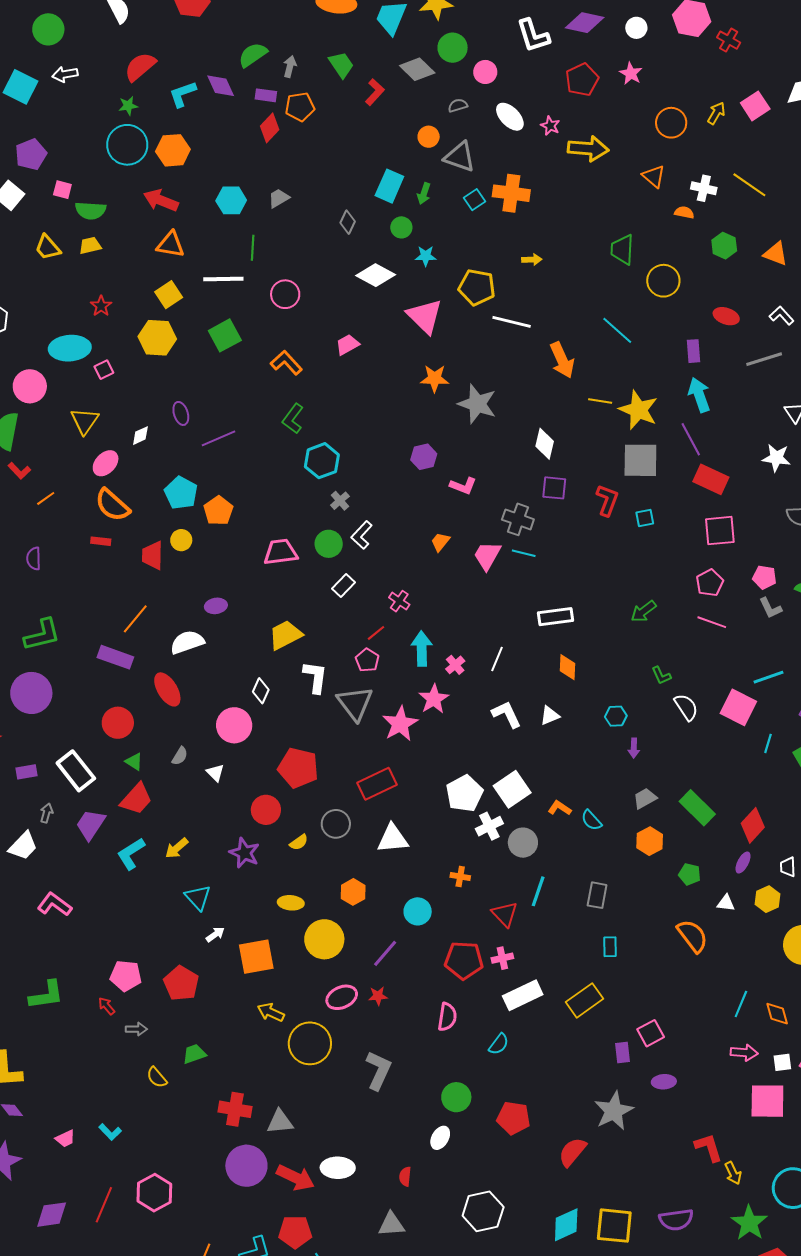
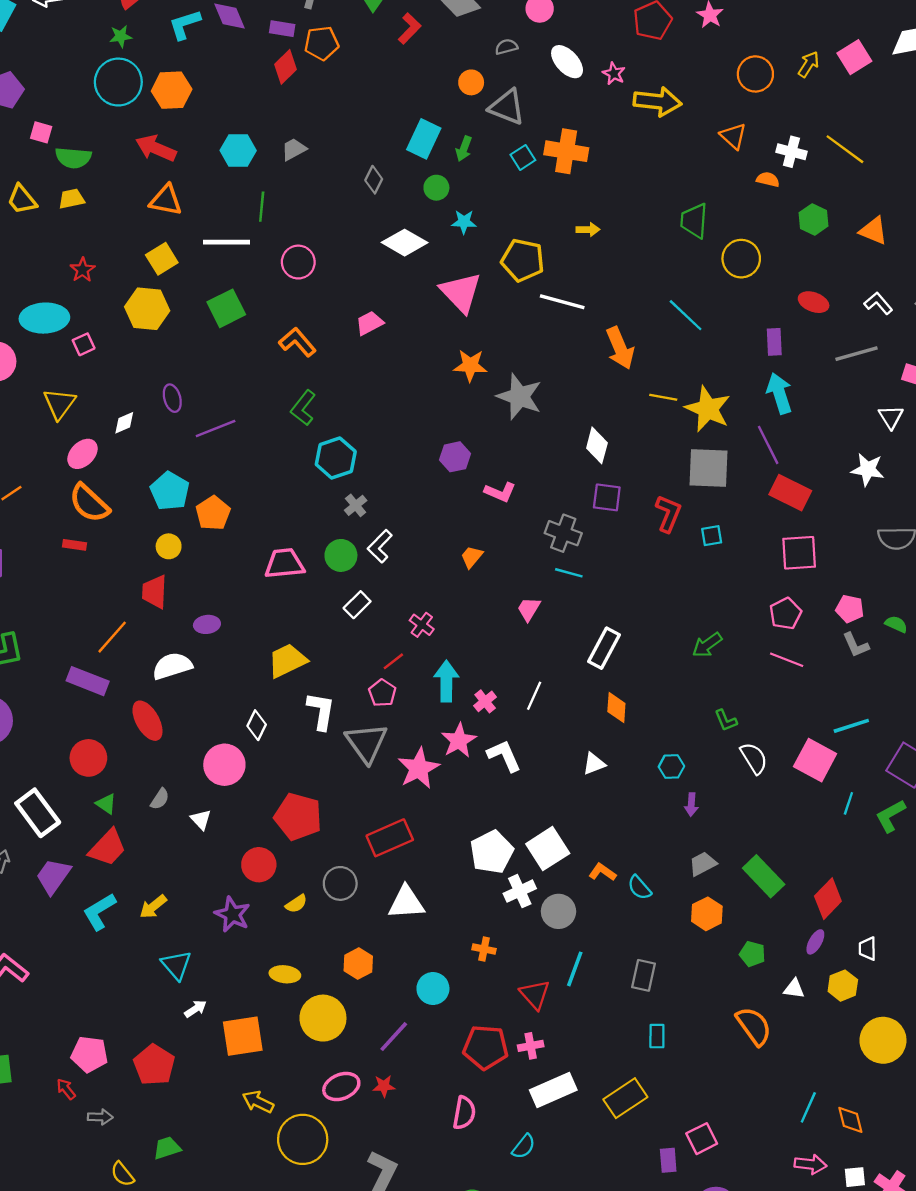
red trapezoid: (153, 555) -> (155, 592), moved
pink trapezoid: (487, 556) -> (529, 609), moved, size x0.7
white rectangle: (556, 617) -> (604, 648), turned -56
white L-shape: (507, 714) -> (504, 756), moved

